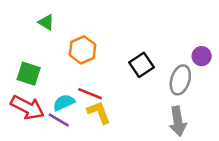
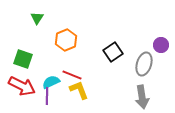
green triangle: (46, 22) -> (37, 18), turned 32
purple line: (59, 120) -> (47, 96), turned 60

